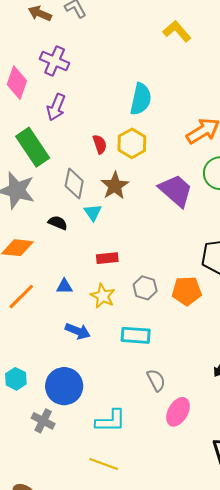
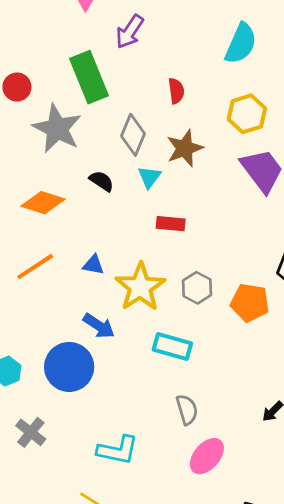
yellow hexagon: (132, 143) -> (247, 114), moved
red rectangle: (107, 258) -> (171, 224), moved
yellow star: (103, 296) -> (140, 287), size x1.5
blue circle: (64, 386) -> (69, 367), moved

